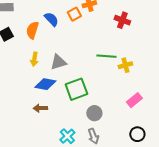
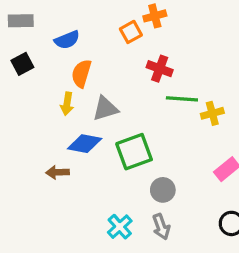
blue semicircle: (51, 19) -> (67, 40), moved, turned 112
red cross: (122, 20) -> (160, 69), moved
orange semicircle: (32, 30) -> (81, 73), moved
brown arrow: (40, 108) -> (57, 172), moved

